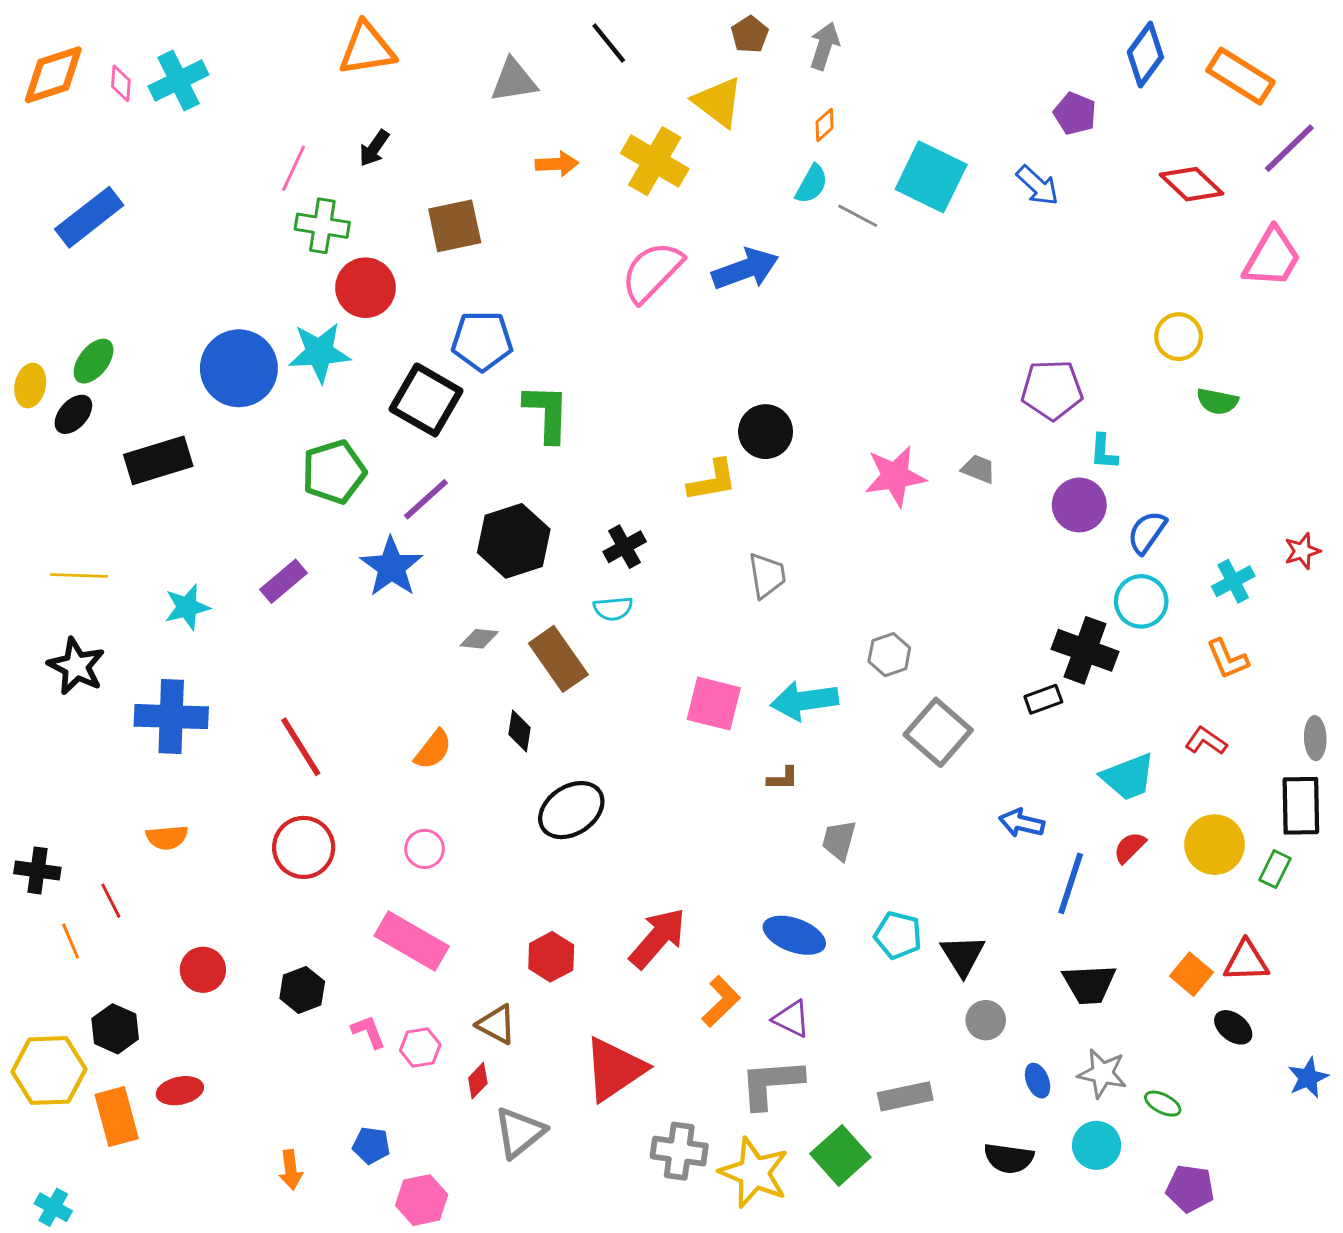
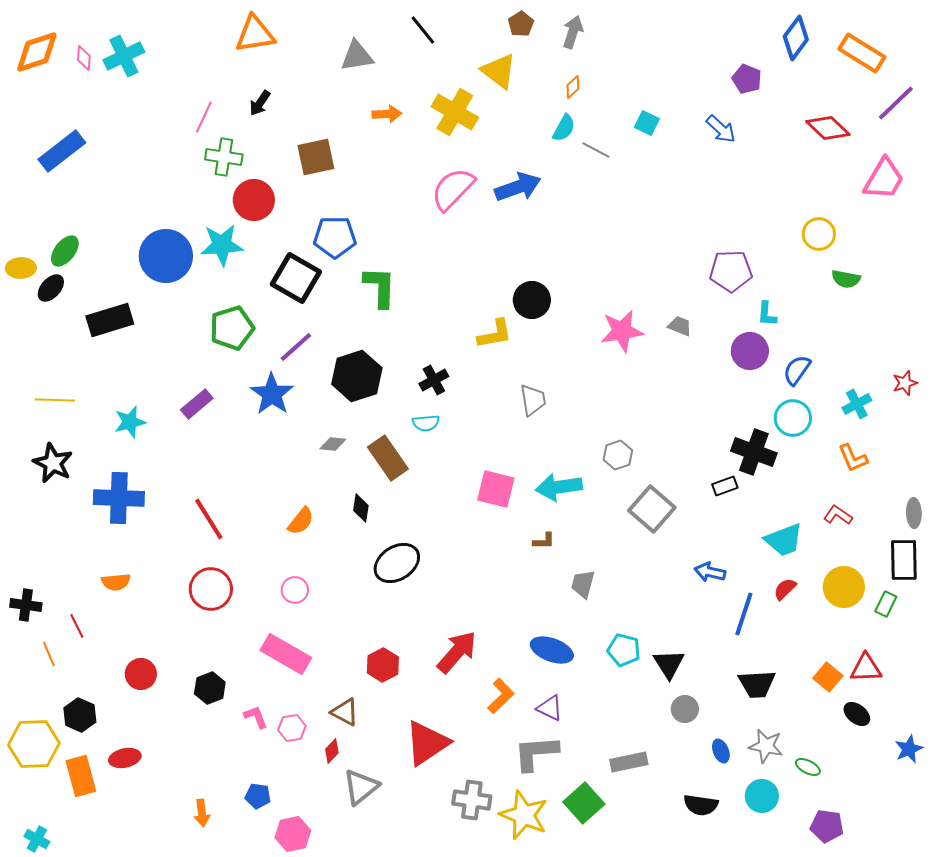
cyan square: (931, 177) -> (647, 123), size x0.5
yellow ellipse: (30, 386) -> (21, 268), turned 76

